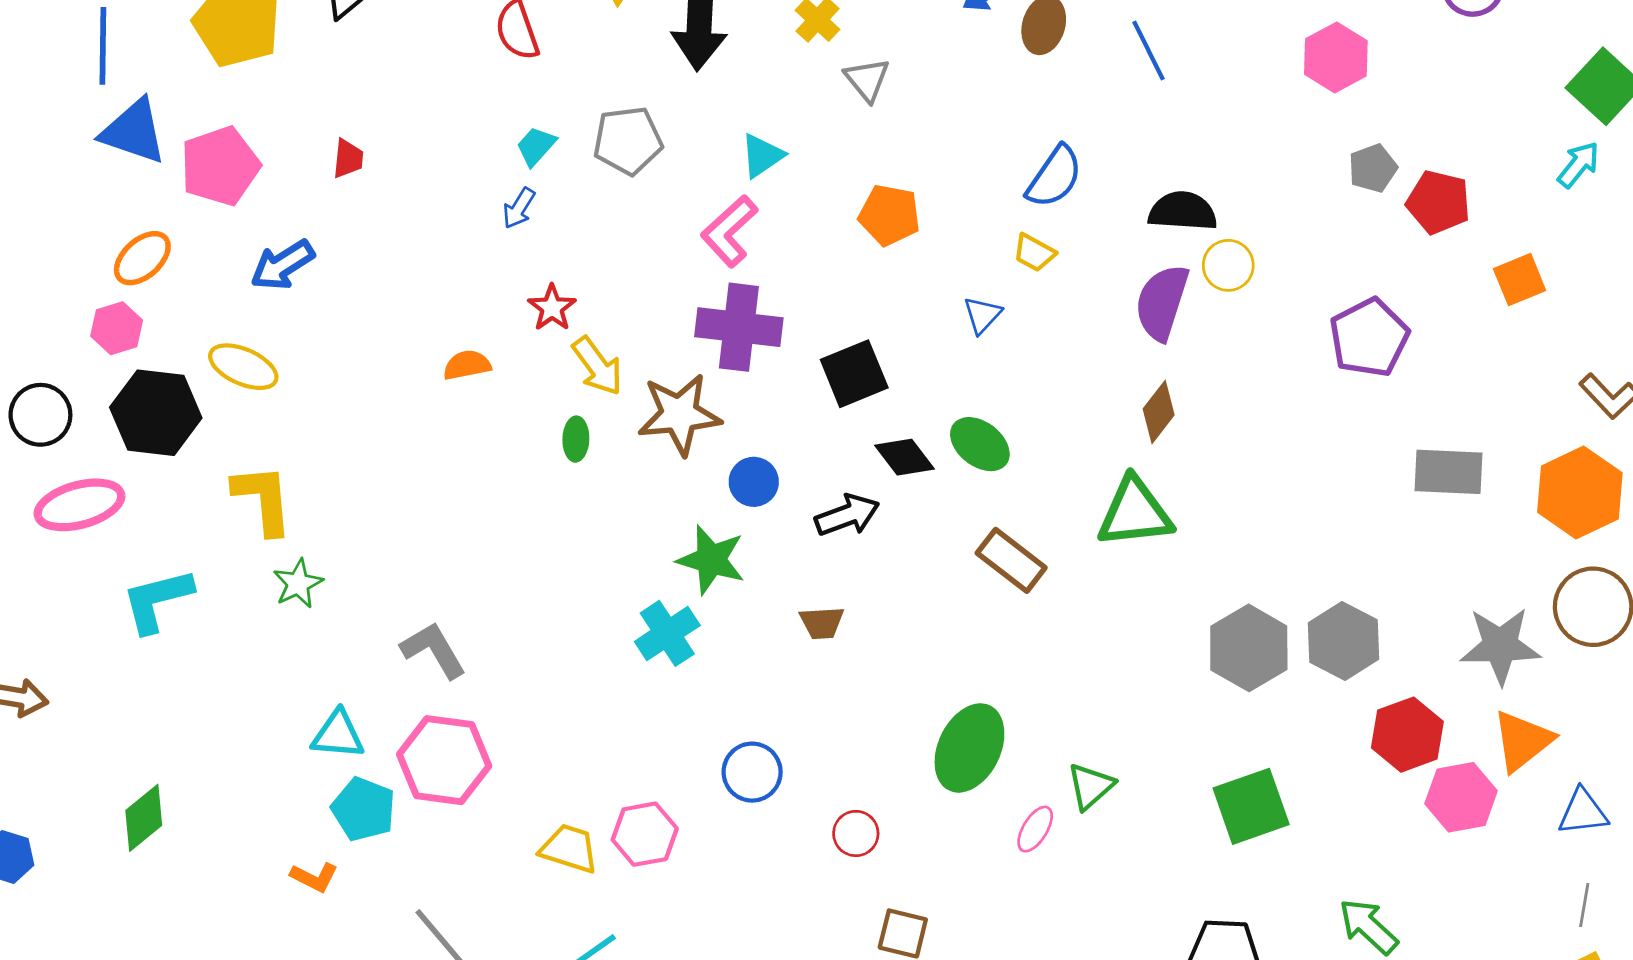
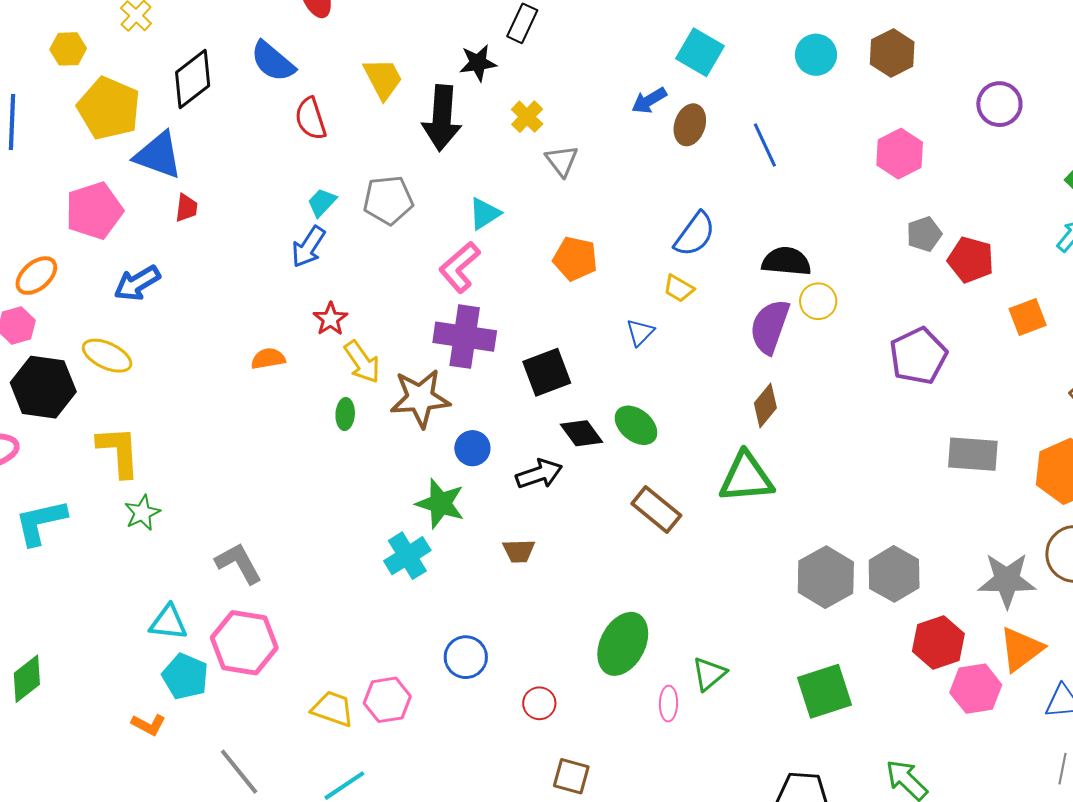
blue triangle: (134, 131) -> (158, 155), moved
blue arrow: (519, 208) -> (308, 247), size x1.4
pink ellipse: (1035, 829) -> (668, 704), turned -32

